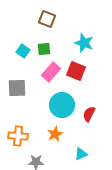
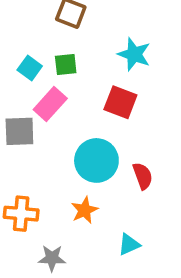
pink rectangle: (51, 72) -> (50, 104), moved
red semicircle: (89, 114) -> (143, 176), turned 133

